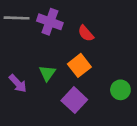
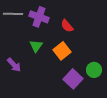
green triangle: (47, 73) -> (36, 46), moved
purple square: (74, 100) -> (73, 79), moved

